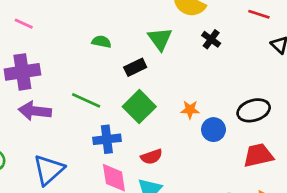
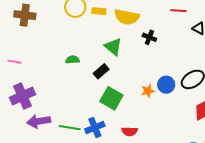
green line: (86, 100) -> (70, 128), moved
blue circle: (213, 130) -> (166, 85), moved
red semicircle: (151, 157) -> (130, 131), turned 35

